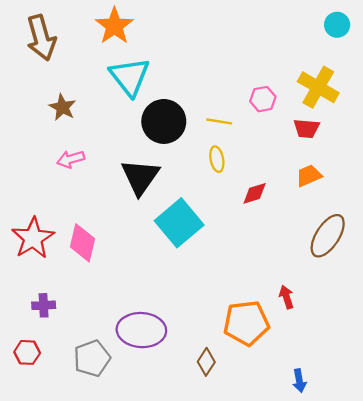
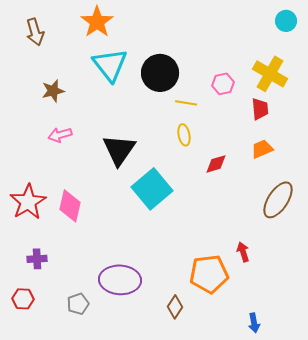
brown arrow: (41, 38) -> (35, 32), size x0.7
brown star: (62, 107) -> (53, 91), turned 30
black circle: (164, 121) -> (160, 73), moved
red trapezoid: (306, 128) -> (260, 109), turned -100
gray pentagon: (92, 358) -> (78, 304), size x0.7

